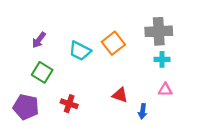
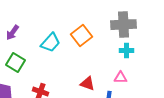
cyan trapezoid: (80, 51) -> (51, 43), turned -75
pink triangle: (165, 90) -> (121, 78), moved

